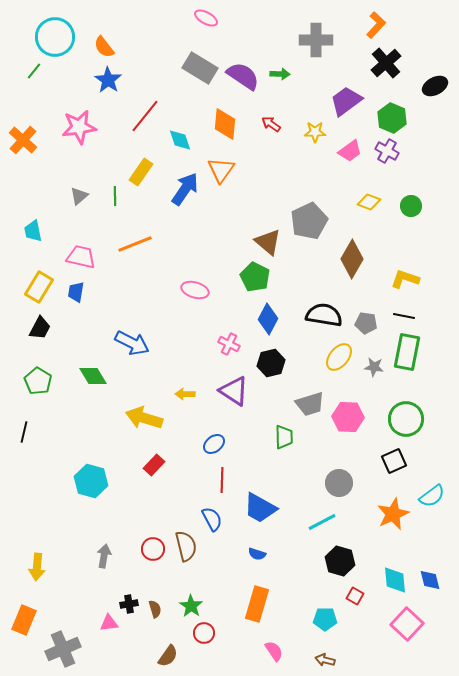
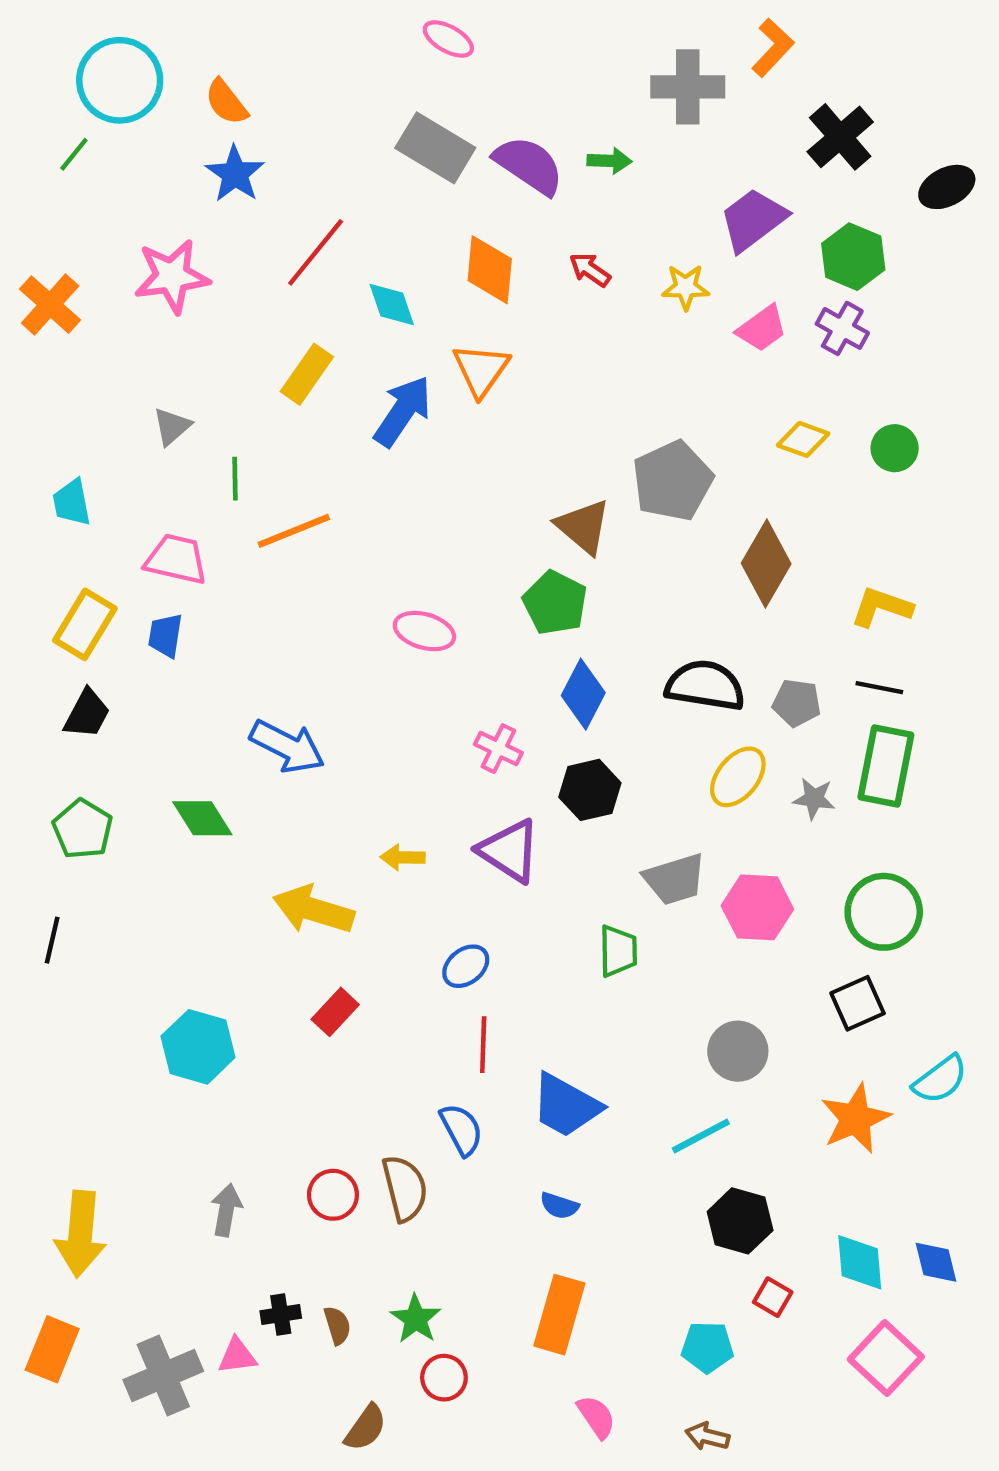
orange L-shape: (376, 25) -> (773, 48), moved
green line: (115, 196) -> (235, 479), moved
yellow arrow: (37, 567) -> (80, 1234), size x1.4
gray cross: (63, 649) -> (163, 1375), moved

